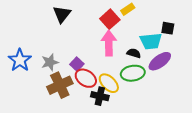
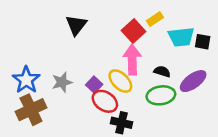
cyan trapezoid: (151, 41) -> (181, 37), moved
yellow ellipse: (109, 83) -> (120, 81), moved
brown cross: (60, 85) -> (31, 110), moved

